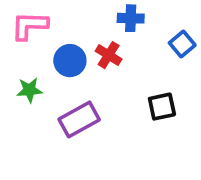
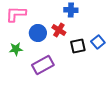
blue square: (182, 44) -> (98, 42), moved
black square: (162, 107) -> (78, 46), moved

